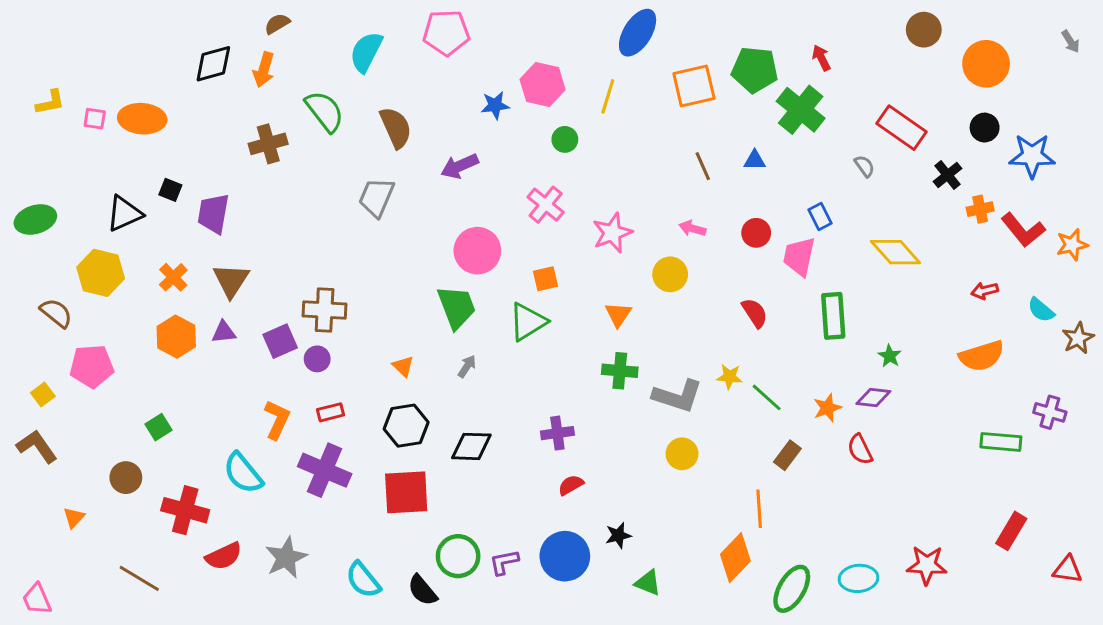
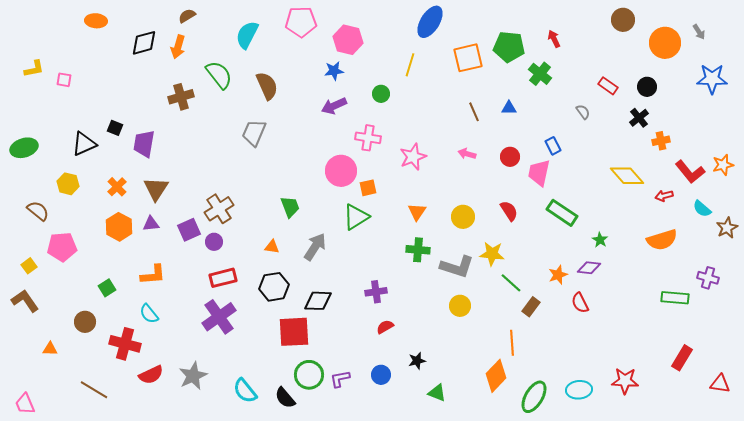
gray arrow: (1071, 42) -> (699, 32), moved
pink hexagon: (543, 85) -> (348, 40), moved
green cross: (801, 110) -> (540, 74), size x0.7
orange ellipse: (142, 119) -> (96, 21), moved, size x0.7
red rectangle: (902, 128) -> (608, 86), size x0.6
black circle: (985, 128) -> (647, 87), moved
blue star: (1032, 156) -> (712, 79), moved
purple arrow: (460, 166) -> (334, 106), moved
pink cross: (546, 205) -> (368, 138), turned -30
red L-shape: (1023, 230) -> (690, 172), moved
pink circle: (477, 251) -> (341, 171), moved
yellow diamond: (896, 252) -> (627, 176), moved
yellow hexagon: (101, 273) -> (68, 184), size x0.7
yellow circle: (670, 274) -> (463, 217), moved
green trapezoid: (457, 307) -> (290, 207), moved, size x0.7
brown cross: (325, 310) -> (219, 209), turned -36
green rectangle: (833, 316) -> (562, 213), turned -52
orange triangle: (403, 366) -> (272, 247), turned -35
gray arrow: (467, 366) -> (315, 247), size x1.8
yellow star: (729, 377) -> (492, 254), size x1.4
green line: (767, 397) -> (511, 283), moved
red rectangle: (331, 412) -> (223, 278), size x1.5
orange L-shape: (277, 420) -> (153, 275), moved, turned 60
purple cross: (325, 470) -> (219, 317), turned 32
cyan semicircle: (243, 473) -> (149, 314), moved, size x0.7
red square: (406, 492) -> (294, 332), moved
orange triangle: (74, 518) -> (50, 349), turned 49
blue circle: (565, 556) -> (381, 375), size x0.6

